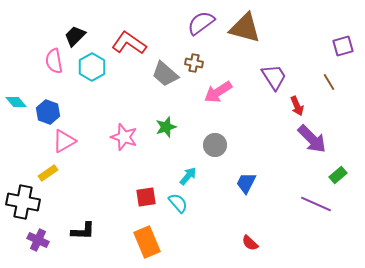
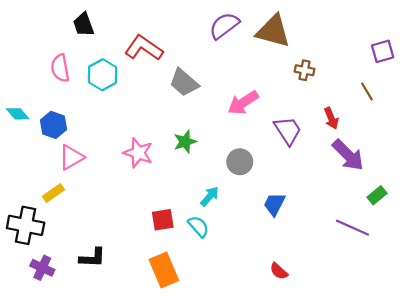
black trapezoid: (75, 36) -> (84, 25), moved, turned -65
brown cross: (194, 63) -> (304, 70), moved
purple trapezoid: (274, 77) -> (288, 131), moved

